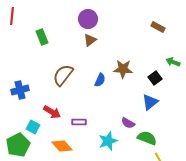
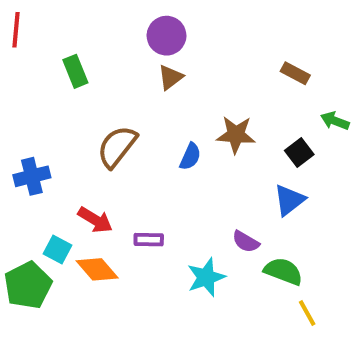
brown rectangle: (158, 27) -> (295, 73), moved
orange diamond: (62, 146) -> (97, 269), moved

